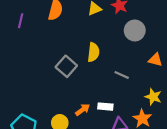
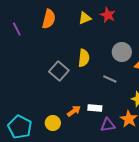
purple line: (21, 21) -> (17, 29), turned -40
gray circle: (135, 30) -> (122, 52), moved

